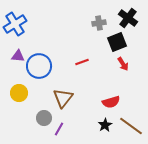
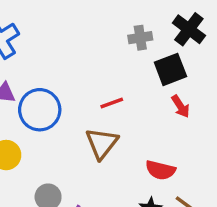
brown triangle: (63, 98) -> (102, 143), moved
red semicircle: (111, 102) -> (160, 170), turned 30

